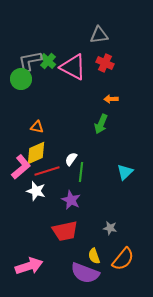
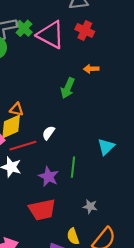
green arrow: (101, 124) -> (68, 88), moved
orange triangle: (37, 127) -> (17, 109), moved
green line: (81, 172) -> (73, 167), moved

